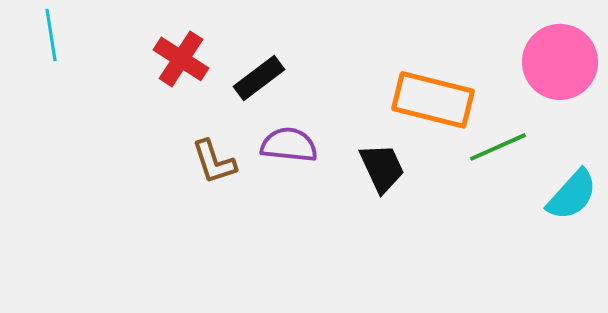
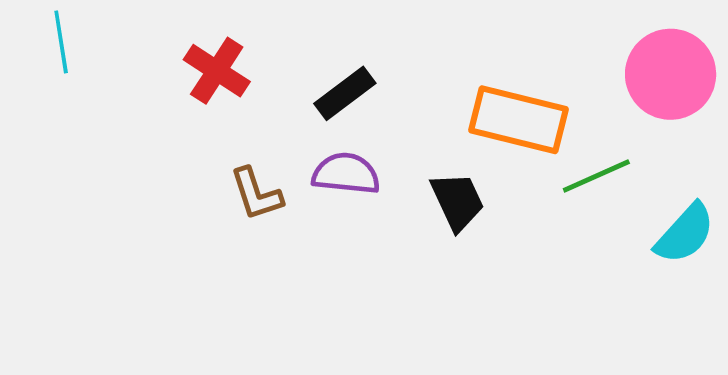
black rectangle: (259, 78) -> (345, 93), moved

